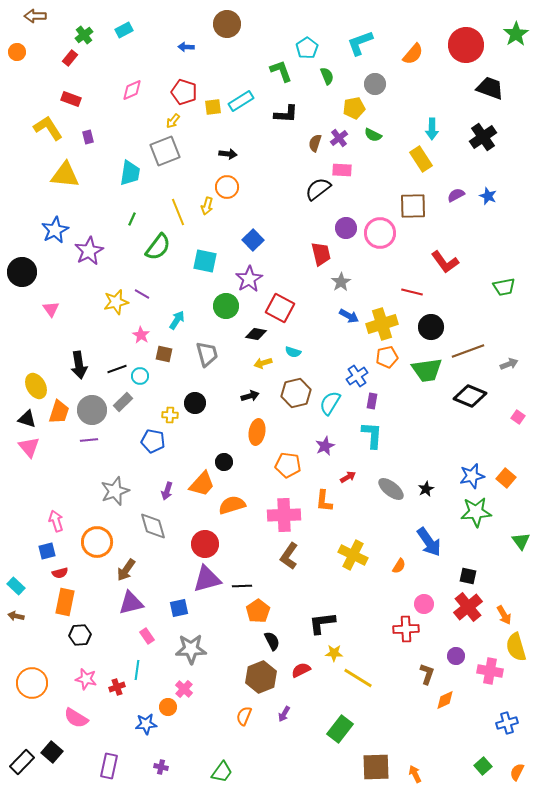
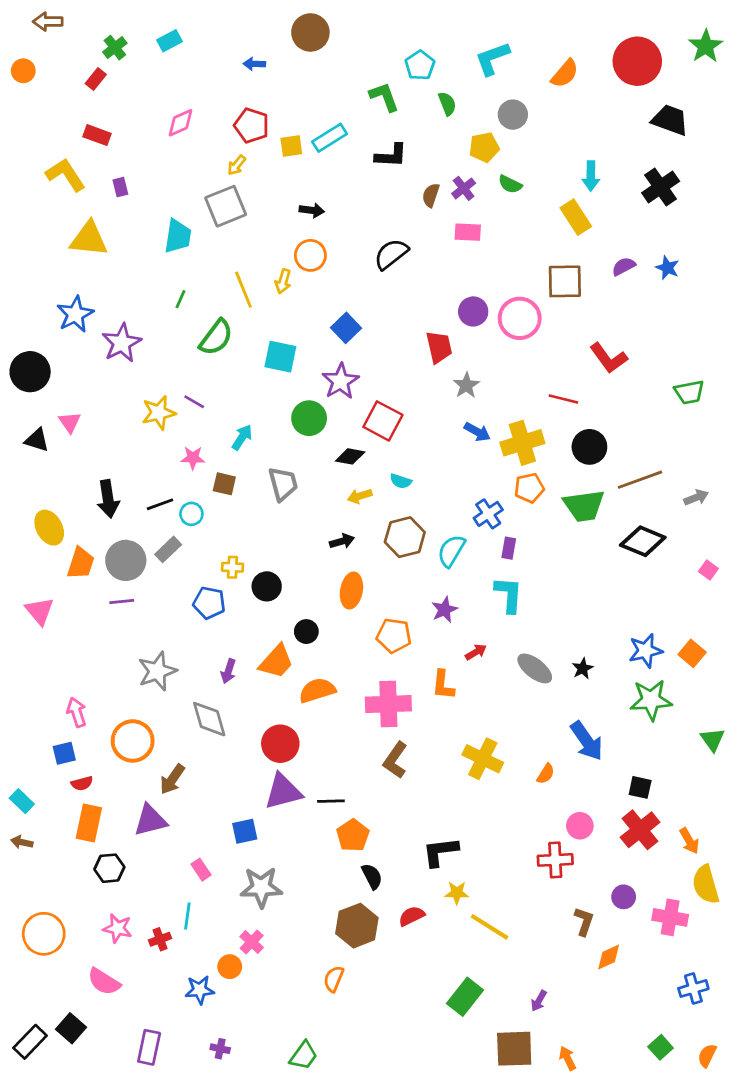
black semicircle: (318, 189) -> (391, 254), moved
pink star: (141, 335) -> (193, 458), turned -30
black circle: (195, 403) -> (267, 586), moved
black triangle: (27, 419) -> (37, 440), moved
purple triangle: (131, 603) -> (150, 820), moved
purple arrow: (284, 714) -> (539, 1001), moved

